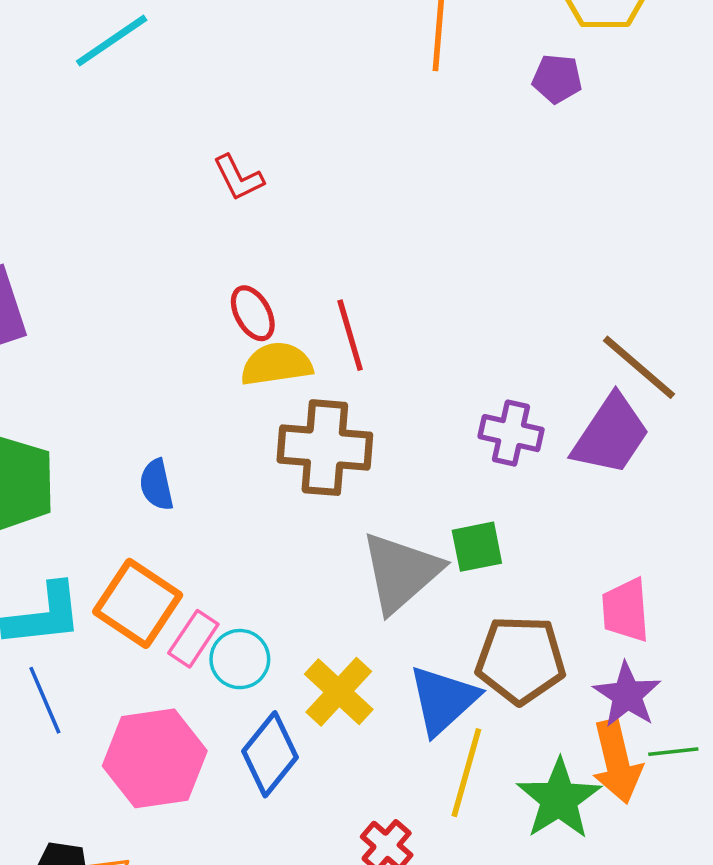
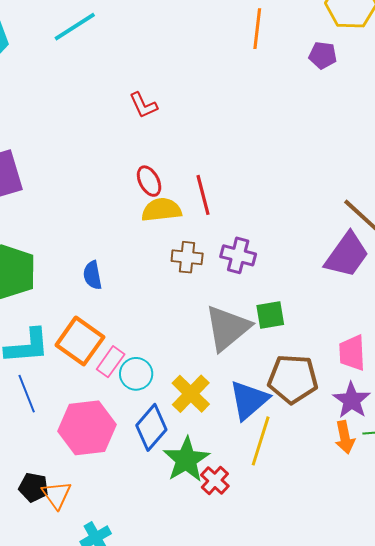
purple cross: (511, 433) -> (238, 255), moved
brown cross: (325, 448) -> (187, 257), size x0.6
orange arrow: (617, 762) -> (345, 437), size x0.7
green star: (559, 799) -> (186, 460), moved

